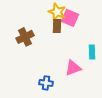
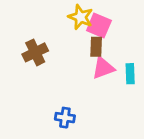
brown rectangle: (57, 26) -> (96, 47), moved
pink triangle: (73, 68) -> (103, 68), moved

